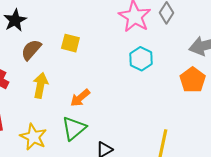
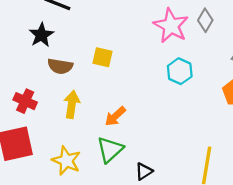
brown semicircle: (31, 50) -> (60, 66), turned -120

